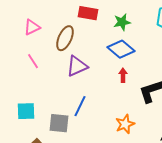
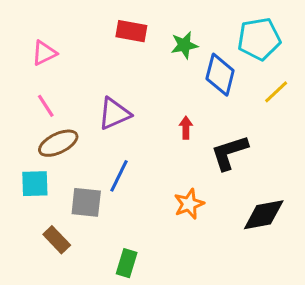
brown ellipse: (65, 38) -> (58, 143), moved, turned 40
blue diamond: (121, 49) -> (220, 75), moved, turned 64

